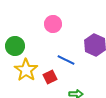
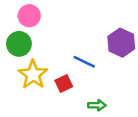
pink circle: (53, 24) -> (29, 16), moved

